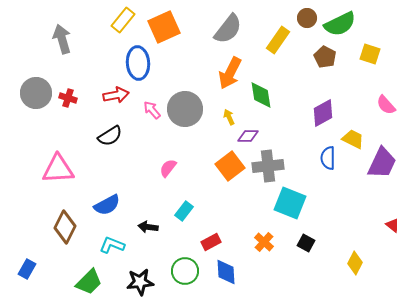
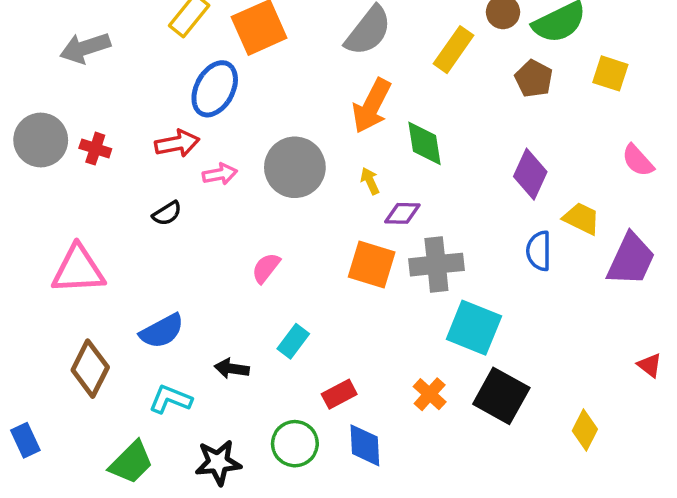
gray arrow: (62, 39) -> (85, 48), turned -92
blue ellipse: (138, 63) -> (215, 89), turned 32
pink arrow: (152, 110) -> (220, 174), moved, turned 120
purple diamond: (323, 113) -> (530, 174), turned -36
black semicircle: (110, 136) -> (167, 213), size x0.7
orange square: (230, 166) -> (372, 265), turned -36
black square: (306, 243) -> (501, 396), size x1.8
blue rectangle: (27, 269) -> (25, 440), turned -54

